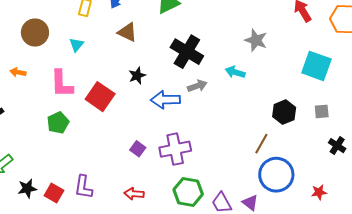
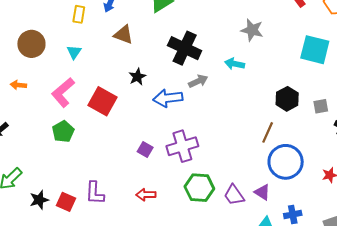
pink L-shape: (62, 84) -> (63, 92), turned 56
gray square: (322, 111) -> (321, 106), moved

